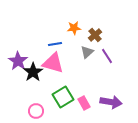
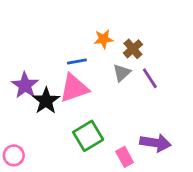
pink triangle: (53, 63) -> (74, 88), turned -35
pink rectangle: (84, 103) -> (125, 157), moved
pink circle: (36, 111) -> (14, 155), moved

